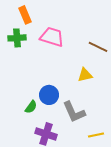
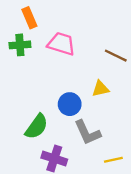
blue circle: (49, 95) -> (70, 104), moved
green semicircle: (31, 107) -> (37, 127), size x1.6

